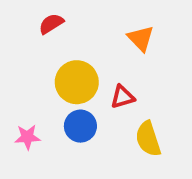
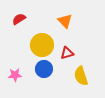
red semicircle: (51, 24) -> (19, 19), moved
orange triangle: (141, 38) -> (65, 21), moved

